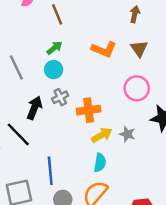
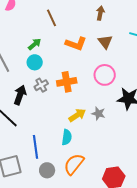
brown line: (57, 14) -> (52, 18), moved
orange cross: (89, 110) -> (67, 82), moved
cyan semicircle: (100, 163) -> (67, 137), moved

